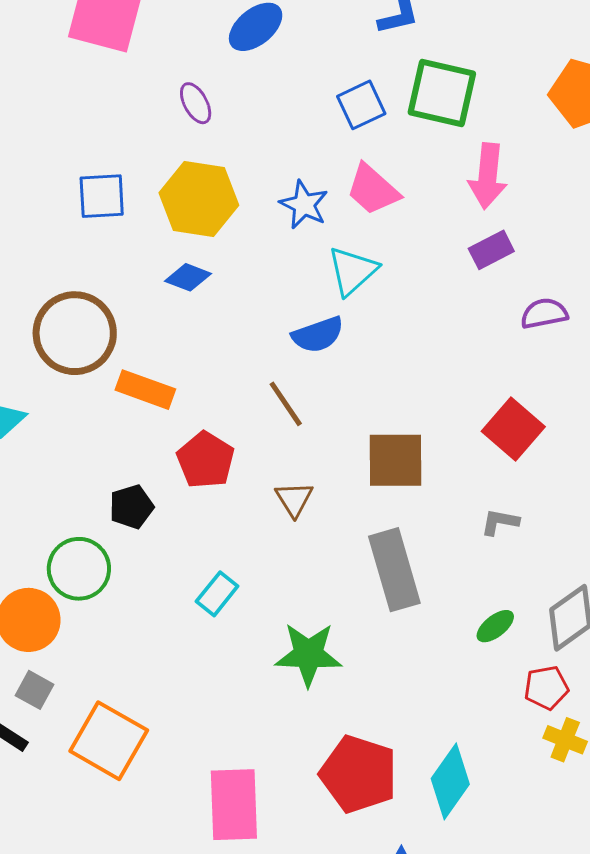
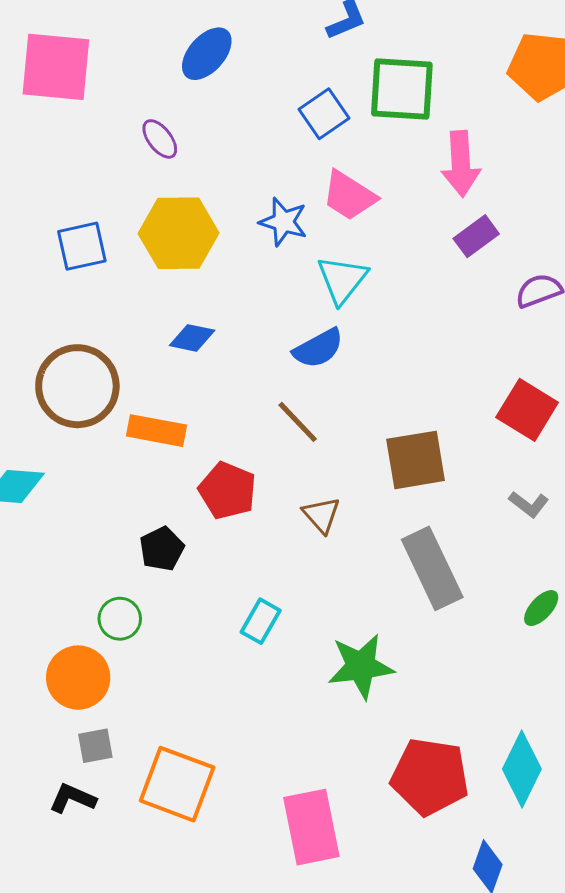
blue diamond: (188, 277) -> (192, 338), moved
gray L-shape: (500, 522) -> (529, 504), turned -144
green circle: (79, 569) -> (120, 619), size x0.7
gray square: (34, 690) -> (95, 746), turned -30

